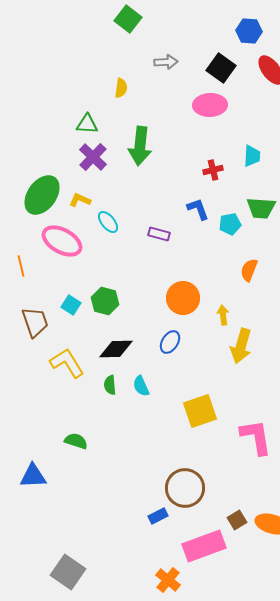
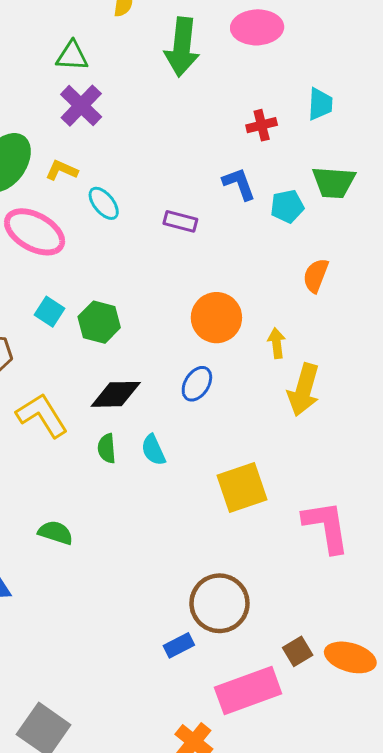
green arrow: (140, 146) -> (182, 47), moved
cyan square: (71, 305) -> (50, 312), moved

